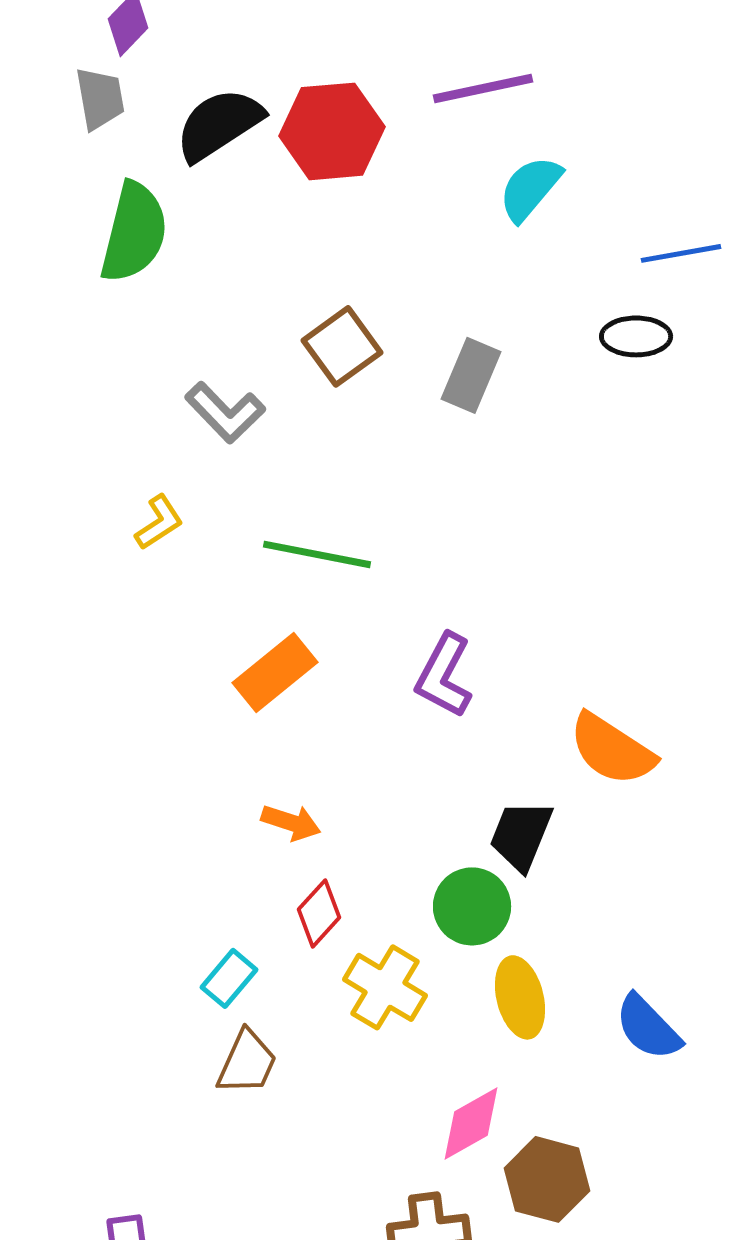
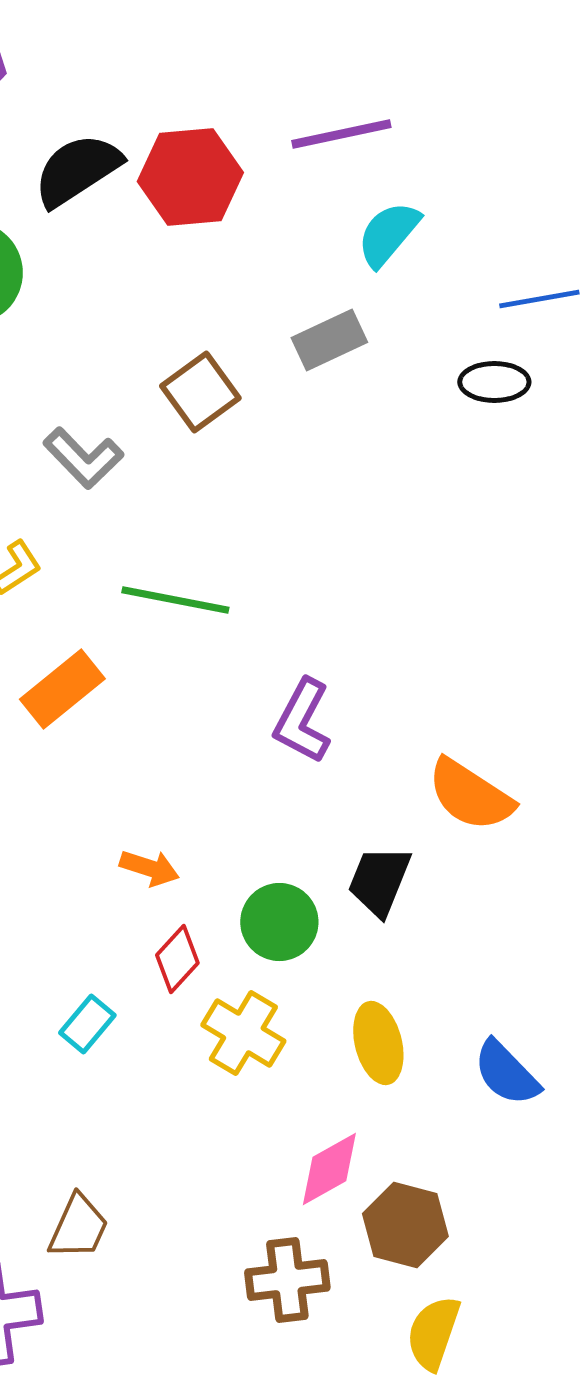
gray rectangle: (471, 375) -> (329, 340), moved, turned 42
orange rectangle: (275, 672) -> (62, 689), moved
green circle: (472, 906) -> (279, 922), moved
brown trapezoid: (247, 1062) -> (78, 1227), moved

